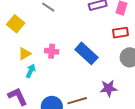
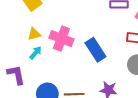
pink cross: (52, 51) -> (61, 39), size x1.6

